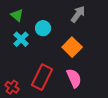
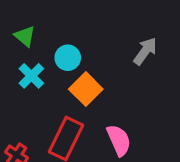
gray arrow: (78, 14) -> (145, 51), moved
orange square: (72, 47) -> (86, 89), moved

